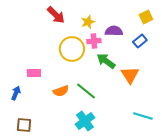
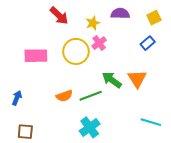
purple semicircle: (114, 31) -> (120, 13), moved
pink cross: (94, 41) -> (99, 43), turned -32
green arrow: (106, 61) -> (112, 80), moved
pink rectangle: (34, 73) -> (36, 56), moved, size x1.5
green line: (86, 91) -> (91, 96), turned -60

